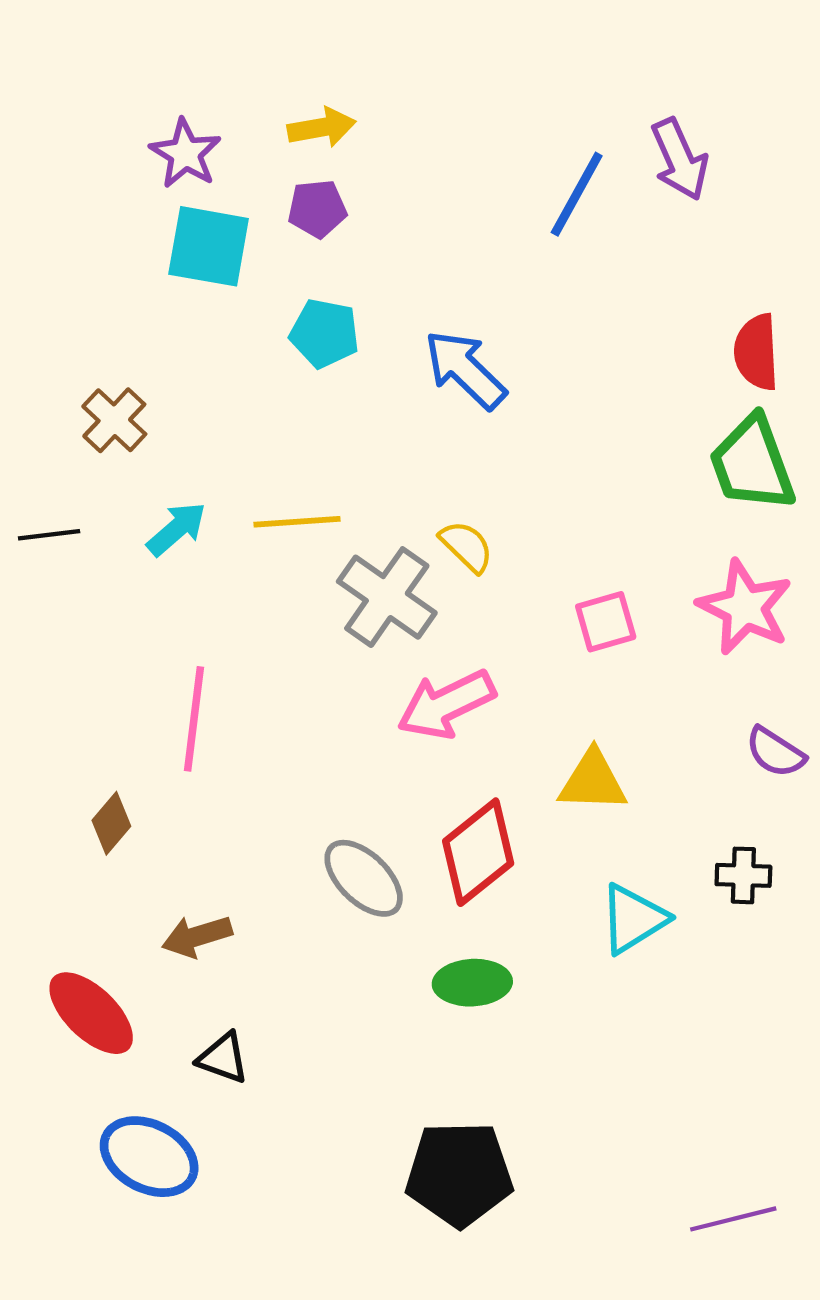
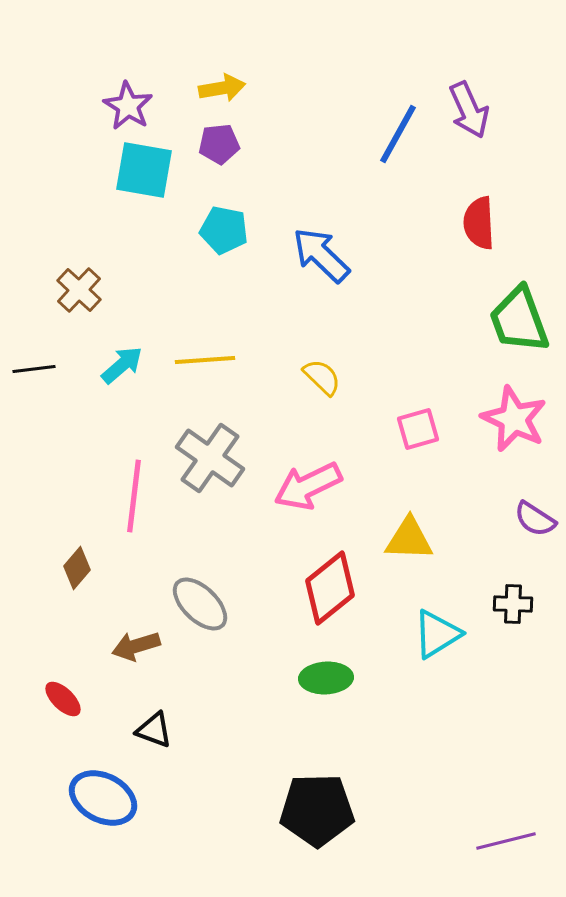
red semicircle: (756, 352) -> (479, 223), moved
gray cross: (387, 597) -> (210, 458), moved
gray ellipse: (364, 878) -> (200, 604), moved
red ellipse: (91, 1013) -> (63, 699), size x0.6

